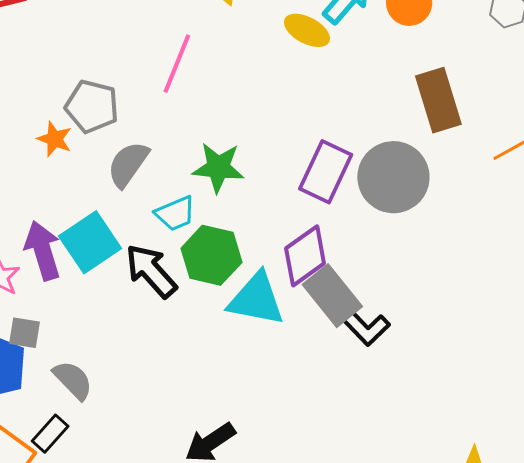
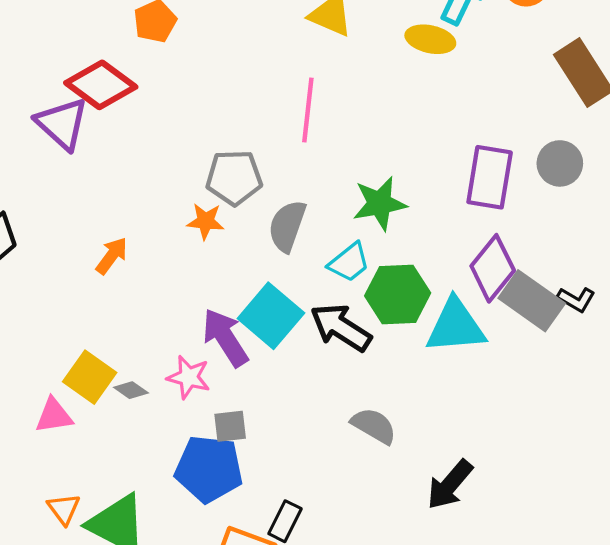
gray circle: (393, 177) -> (560, 163), size x0.6
black L-shape: (365, 327) -> (576, 299), moved, size x0.7
gray semicircle: (73, 380) -> (374, 426), moved

